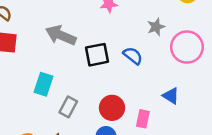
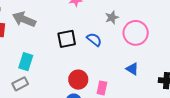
gray arrow: (61, 35) -> (24, 19), moved
blue triangle: (171, 96) -> (132, 69), moved
gray rectangle: (68, 107) -> (20, 84), moved, turned 35

